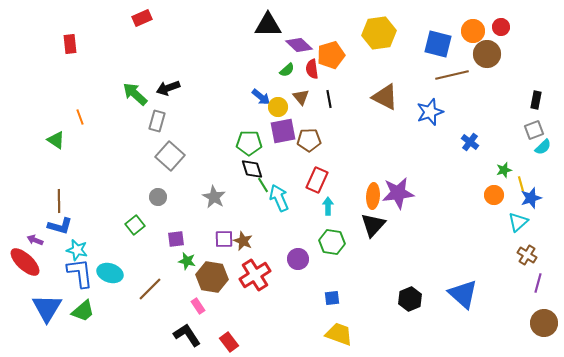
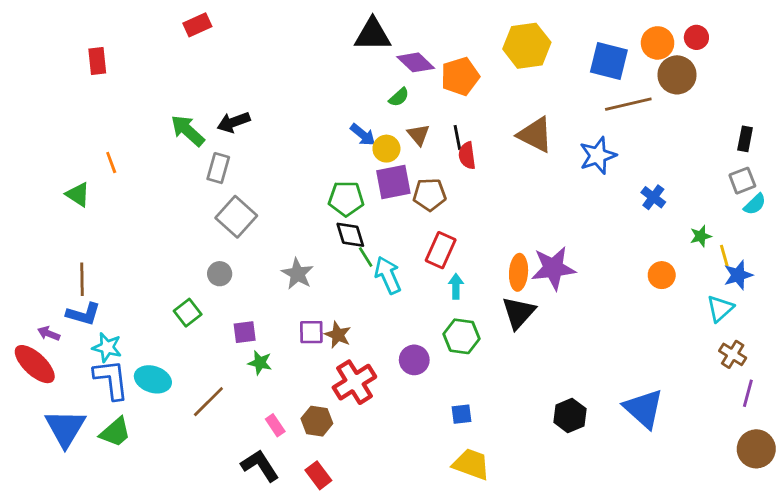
red semicircle: (312, 69) -> (467, 156), moved
orange circle: (494, 195) -> (662, 275), moved
brown hexagon: (212, 277) -> (317, 421), moved, size x0.7

